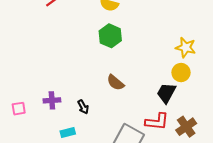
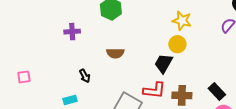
brown semicircle: (115, 83) -> (115, 53), turned -42
purple cross: (52, 100) -> (72, 32), moved
brown cross: (186, 127) -> (182, 95), turned 36

